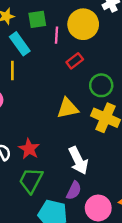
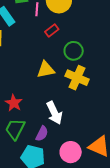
purple semicircle: (74, 190) -> (42, 134), moved

